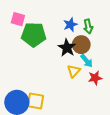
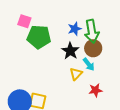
green arrow: (88, 26) -> (92, 31), size x1.6
brown circle: (81, 45) -> (93, 48), moved
red star: (95, 78) -> (95, 90), moved

